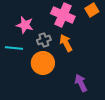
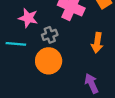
orange arrow: (66, 43) -> (97, 43), moved, turned -144

